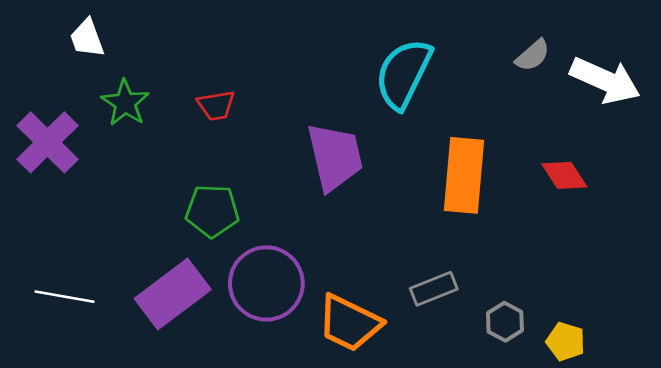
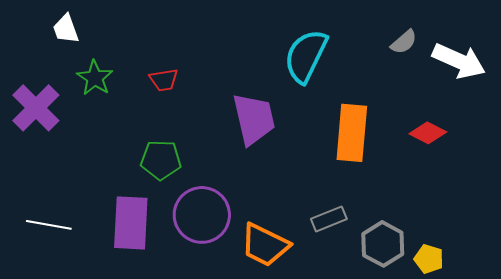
red diamond: (564, 175) -> (428, 133), turned -30
purple rectangle: (173, 294) -> (131, 223), turned -50
gray hexagon: (505, 322) -> (383, 244), size x1.5

